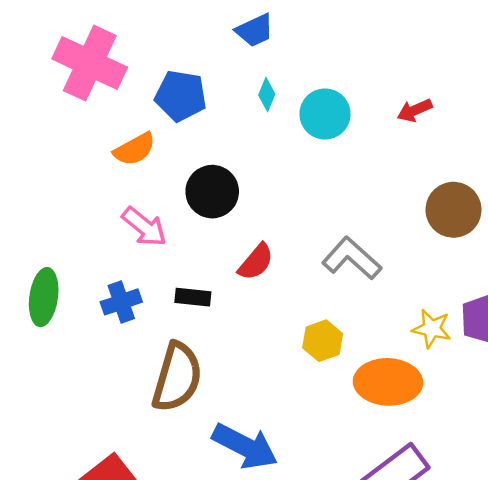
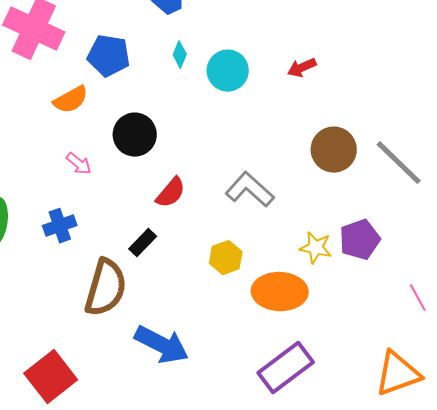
pink arrow: (144, 227) -> (79, 164), size x0.7
black rectangle: (193, 297) -> (143, 243), moved, turned -52

